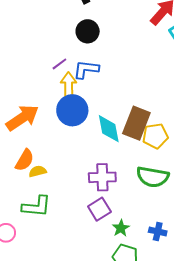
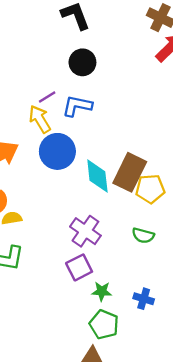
yellow arrow: (69, 85) -> (40, 119), moved, turned -35
purple cross: (102, 177) -> (85, 231), turned 32
green semicircle: (153, 177) -> (143, 235), size x0.6
green star: (121, 228) -> (102, 291), turned 30

